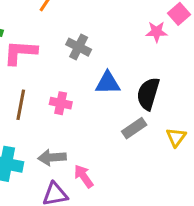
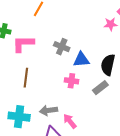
gray cross: (79, 47) -> (62, 47), moved
pink cross: (61, 103) -> (71, 81), moved

